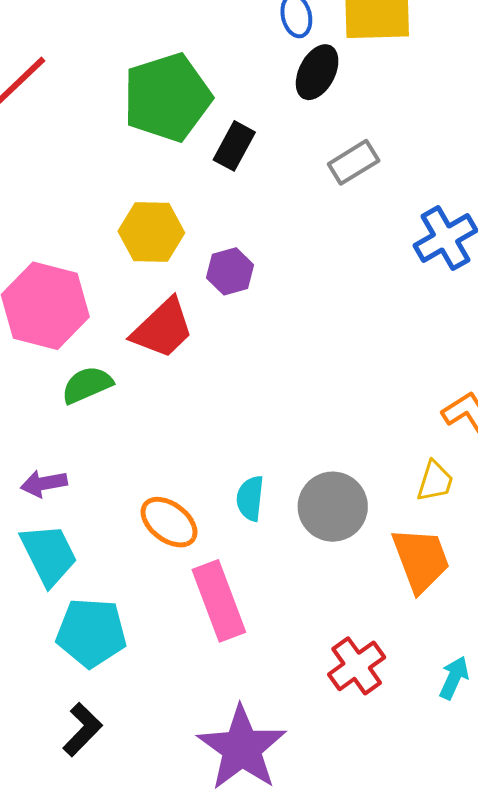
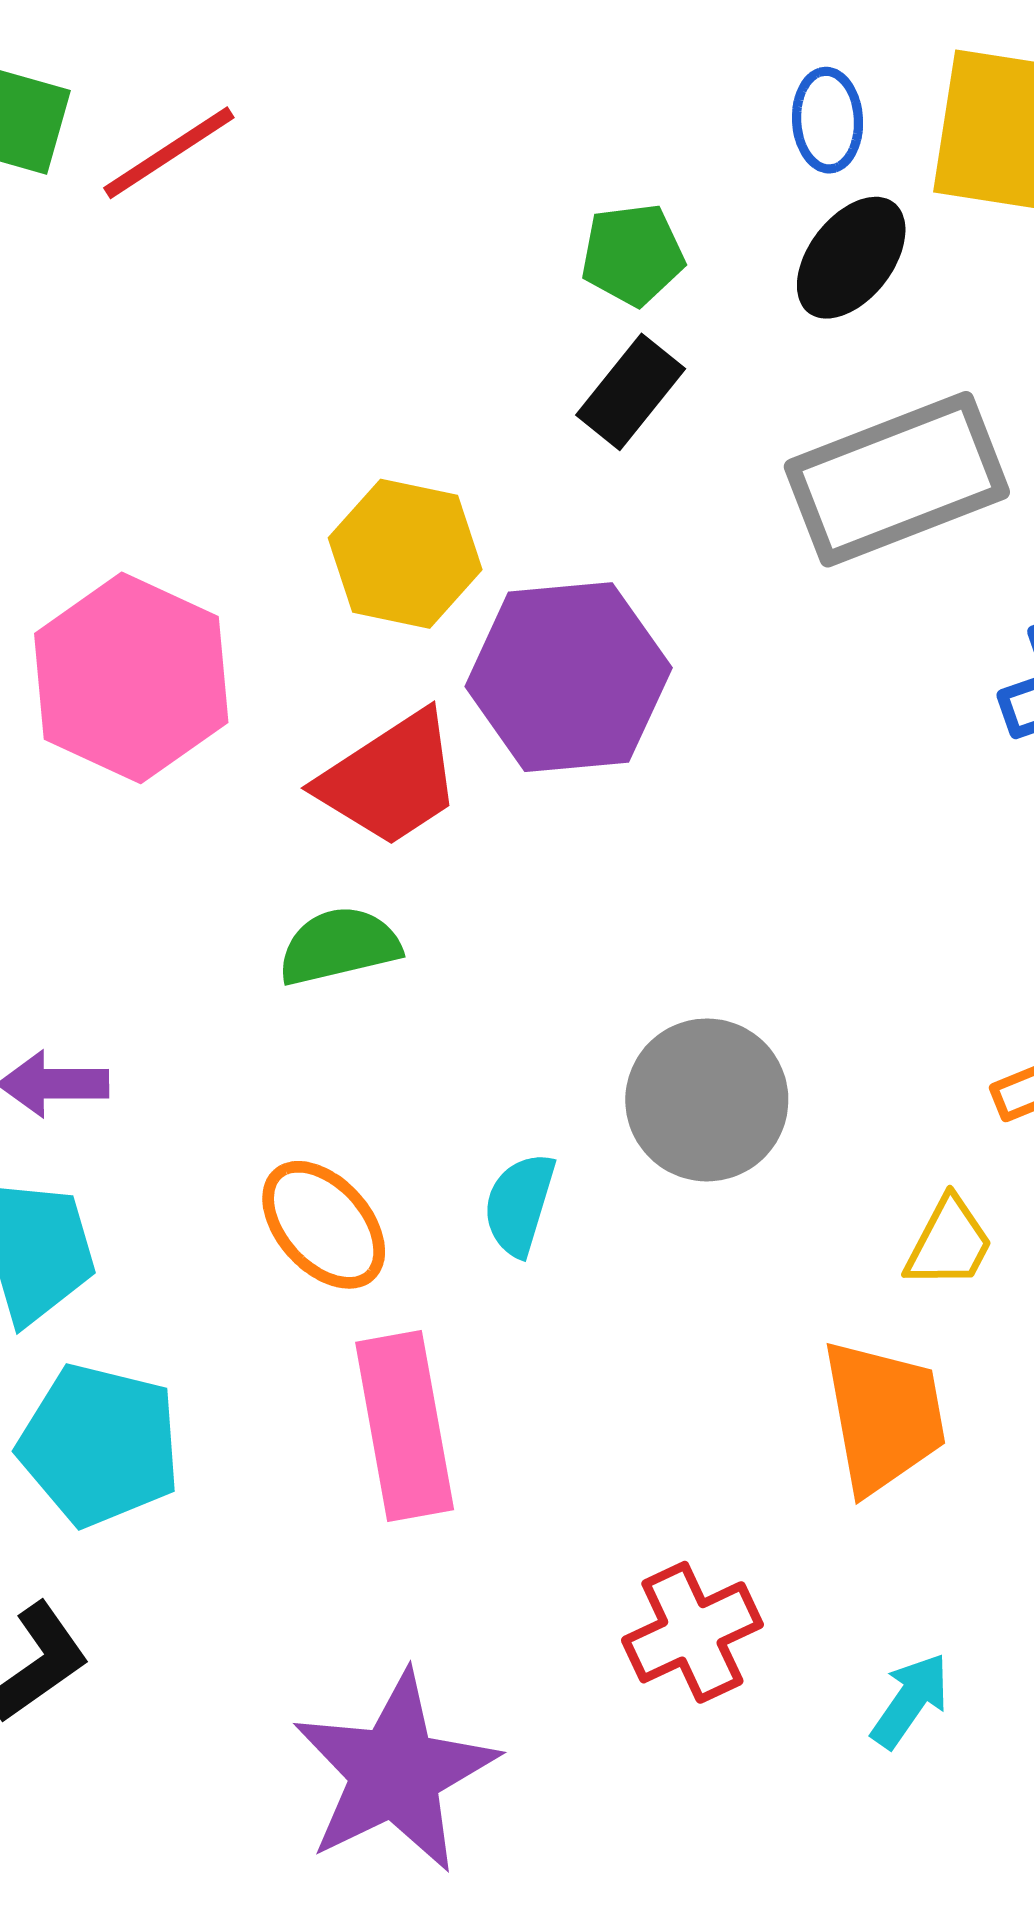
green pentagon: (167, 97) -> (633, 255), moved, size x0.5
gray rectangle: (354, 162) -> (897, 479), size x1.8
purple hexagon: (230, 271) -> (569, 677), size x1.8
green semicircle: (87, 385) -> (339, 946), moved
gray circle: (333, 507) -> (707, 1100), moved

